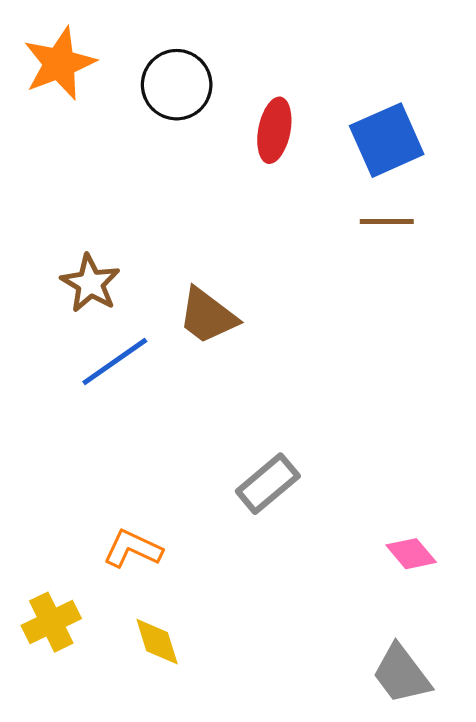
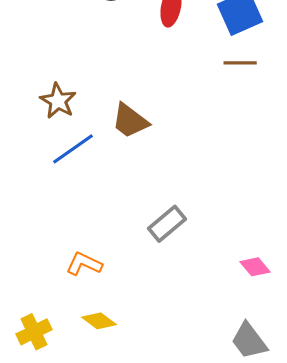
yellow cross: (51, 622) -> (34, 332), moved
yellow diamond: (157, 642) -> (99, 321), turned -36

